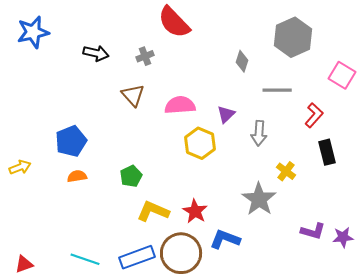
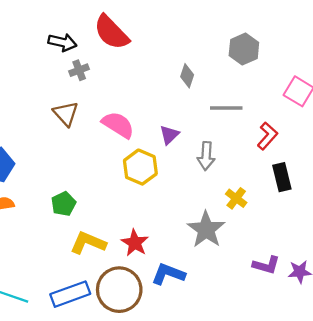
gray hexagon: (293, 37) -> (244, 49), size x0.7
black arrow: (96, 53) -> (62, 42), moved
pink semicircle: (180, 105) -> (118, 125), turned 36

